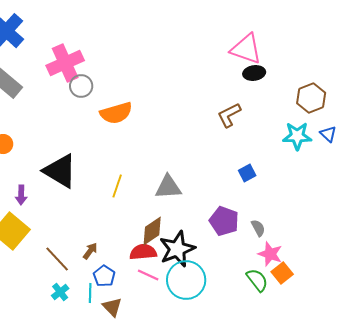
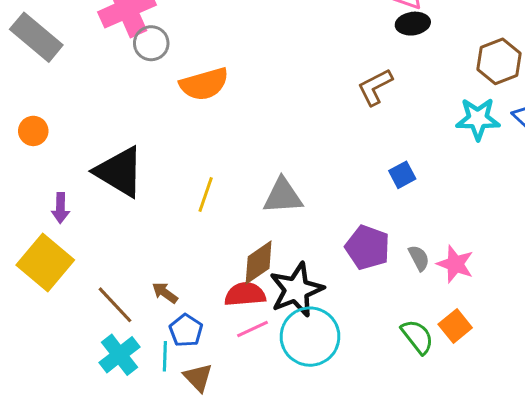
brown arrow: (90, 251) -> (165, 293), turned -90
pink star: (270, 254) -> (455, 264), moved
pink line: (148, 275) -> (253, 329), turned -50
cyan cross: (60, 292) -> (119, 355), size x1.5

